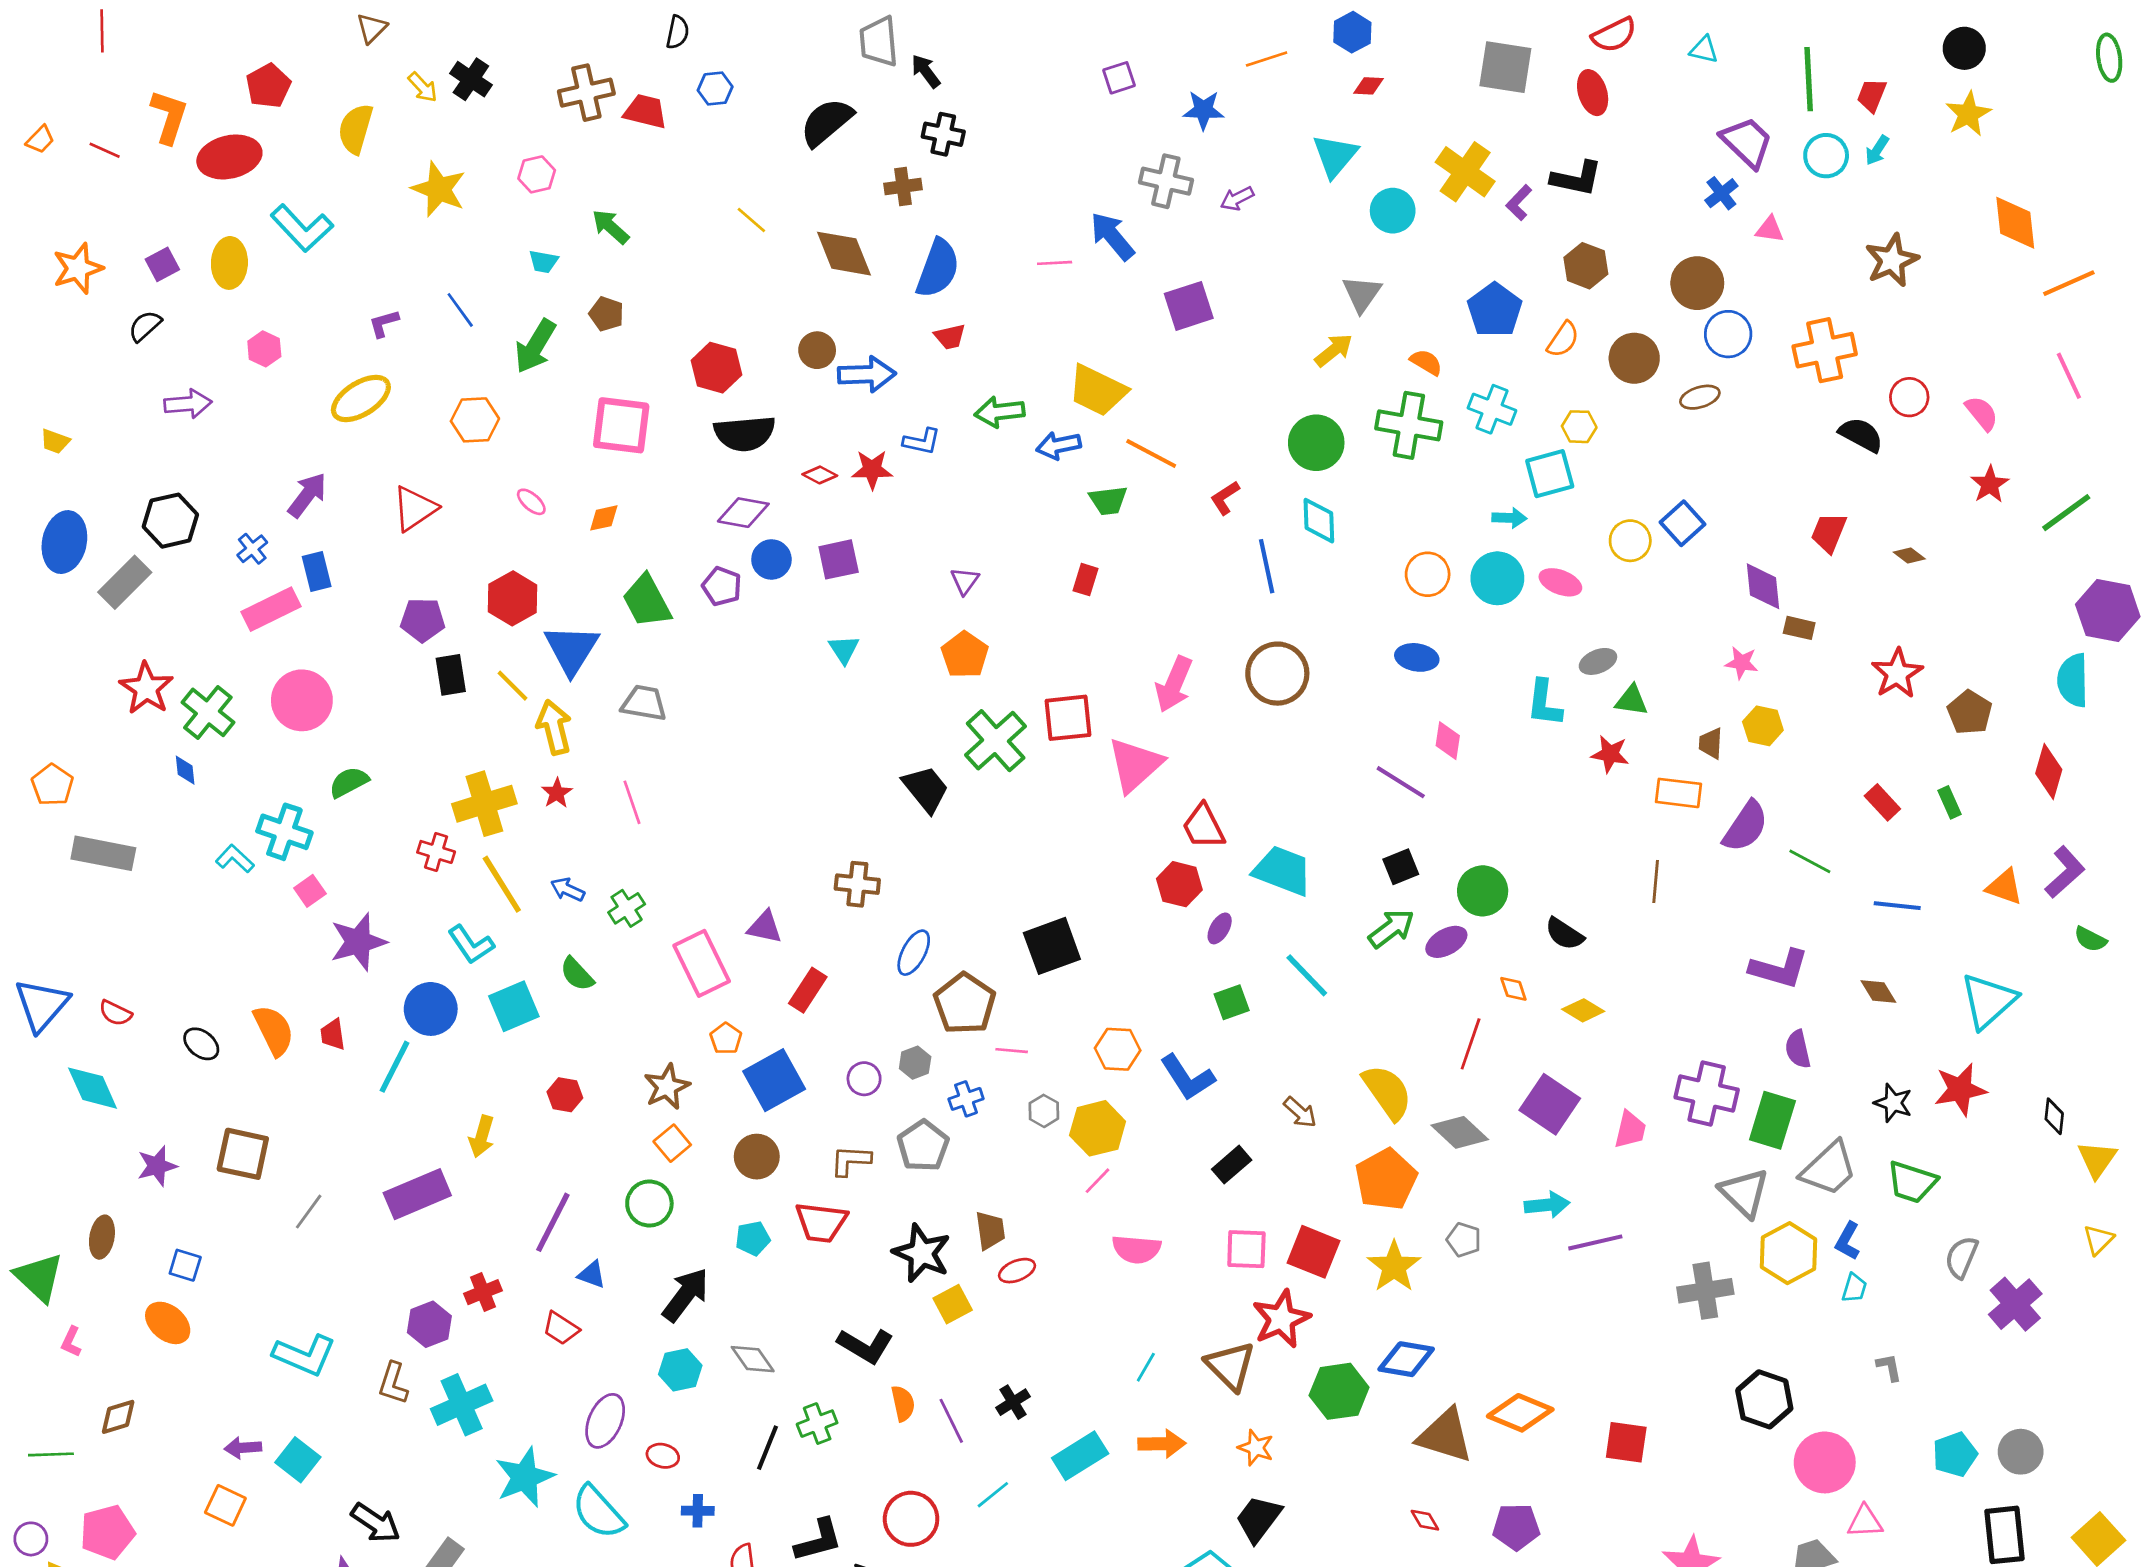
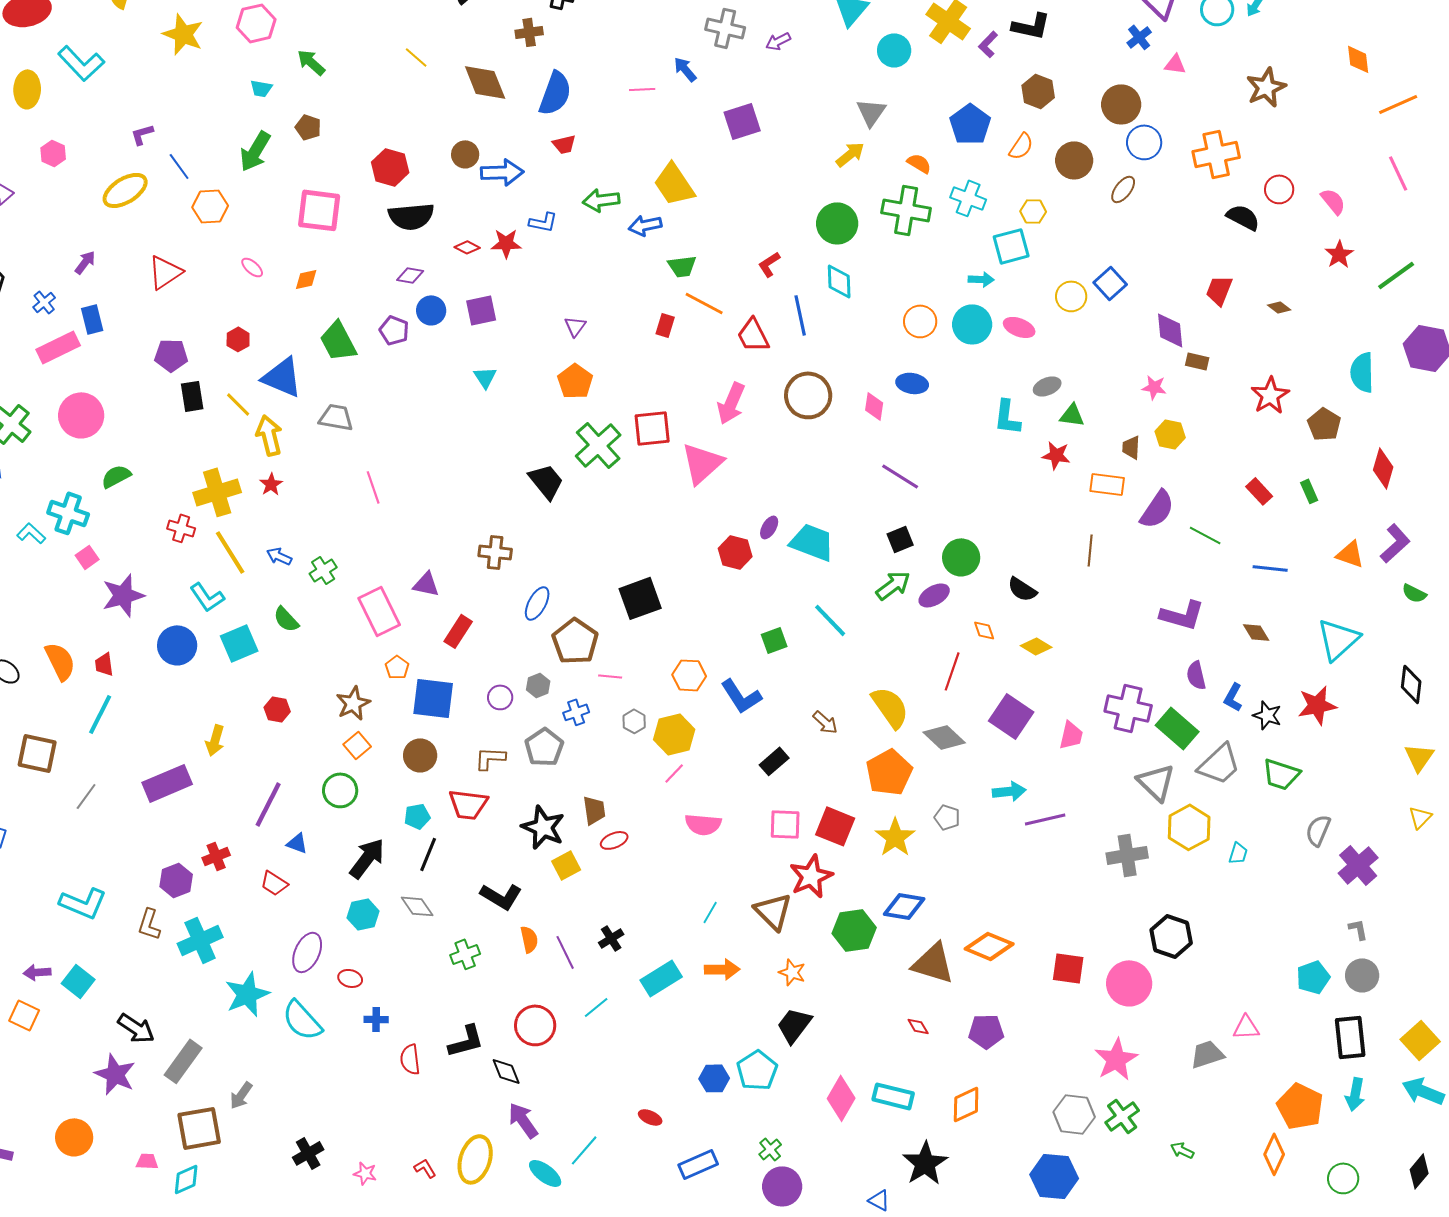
pink hexagon: (537, 174) -> (256, 23), size x1.4
orange diamond: (2015, 223) -> (1358, 59), size x0.7
blue arrow: (1112, 236) -> (685, 69), size x0.7
blue line: (460, 310) -> (179, 166), moved
yellow trapezoid: (1098, 390) -> (674, 184), turned 30
brown ellipse: (1700, 397) -> (1123, 189), turned -36
orange line: (1151, 453) -> (704, 303), moved
purple arrow: (307, 495) -> (85, 262), size x0.7
purple diamond: (743, 513) -> (410, 275), size x0.7
red hexagon: (513, 598) -> (238, 339), size x0.6
blue triangle: (572, 649) -> (282, 377), turned -39
cyan semicircle: (2073, 680) -> (1362, 372), moved
pink diamond: (1448, 741) -> (874, 406), moved
pink line: (632, 802) -> (373, 487), moved
red trapezoid: (1204, 826) -> (753, 335), moved
purple ellipse: (1220, 928) -> (769, 527), moved
cyan line: (394, 1067) -> (100, 714), moved
blue square: (774, 1080) -> (433, 698), turned 36
black diamond: (2054, 1116) -> (1411, 684), moved, size x1.4
green rectangle: (1772, 1120) -> (1177, 728), turned -66
blue L-shape: (1848, 1241) -> (1233, 697), moved
gray L-shape: (1889, 1367) -> (1358, 929), moved
black line: (767, 1448) -> (428, 854), moved
pink circle: (1825, 1462) -> (1129, 983), moved

